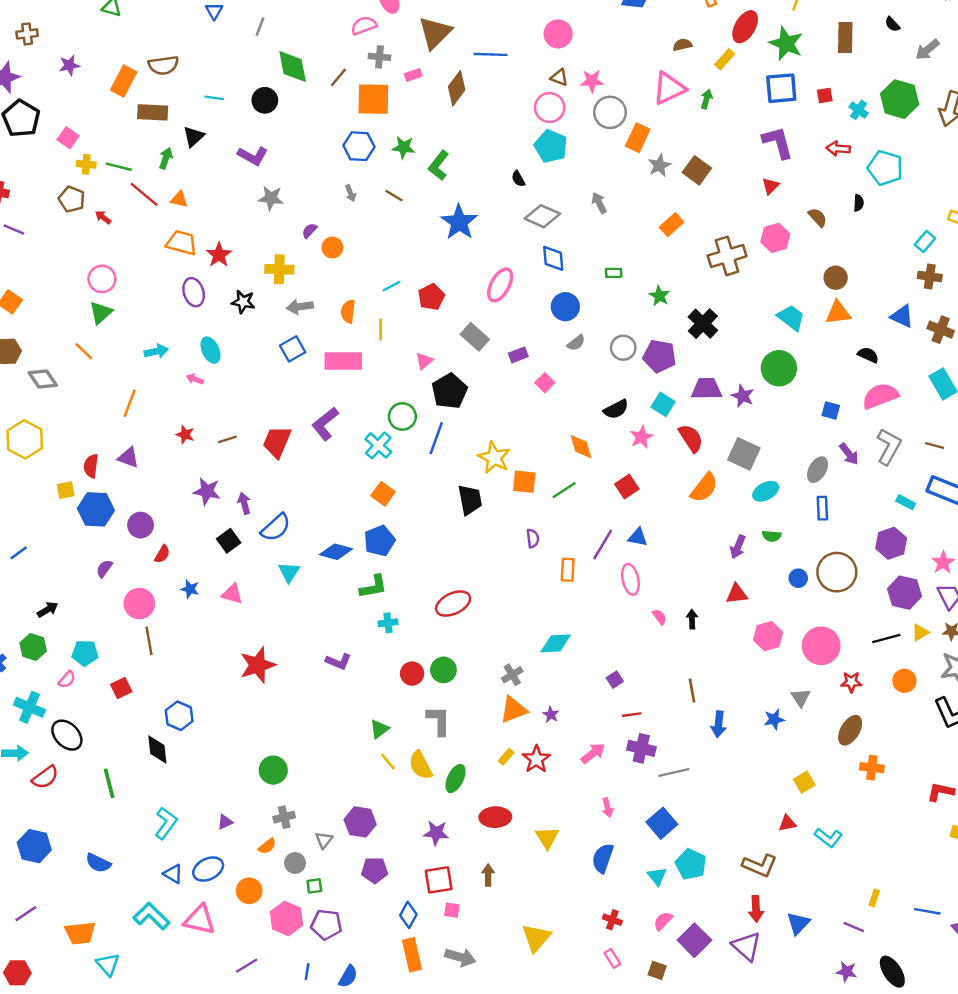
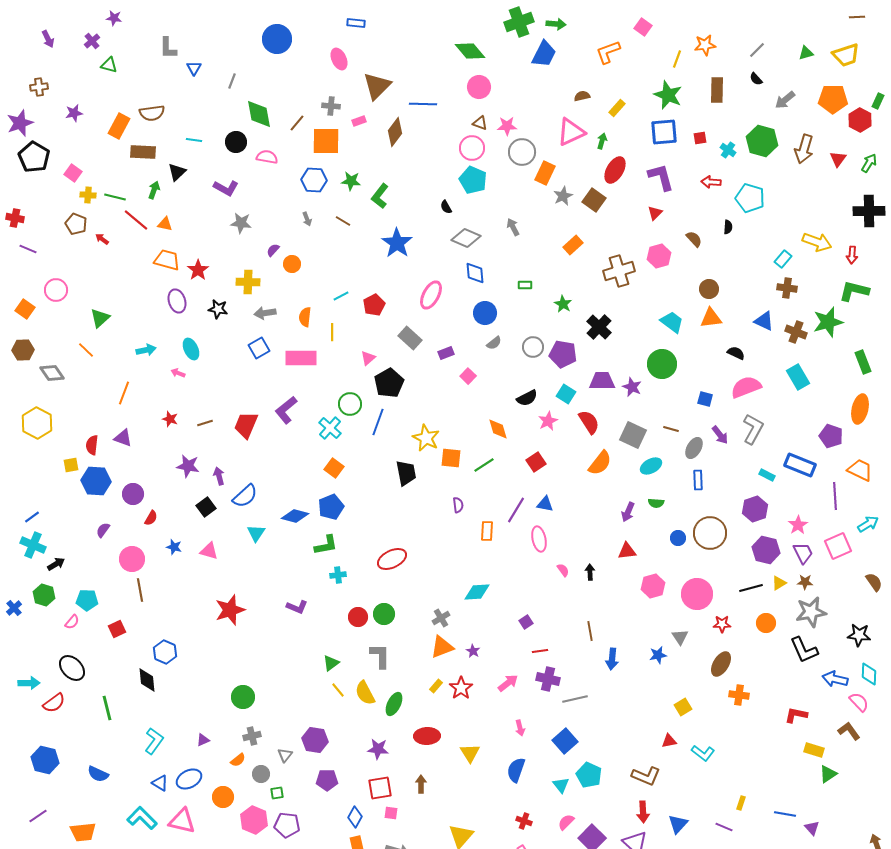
pink semicircle: (364, 25) -> (267, 157), moved, turned 30
red ellipse: (745, 27) -> (615, 170), moved
pink circle: (102, 279) -> (56, 290), moved
brown line: (935, 445) -> (671, 429), moved
cyan cross: (29, 707) -> (33, 545), moved

